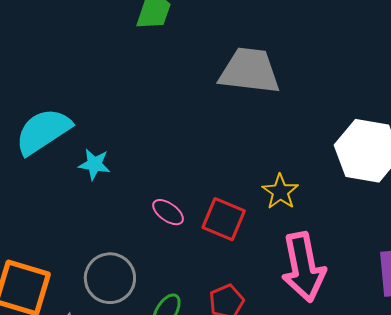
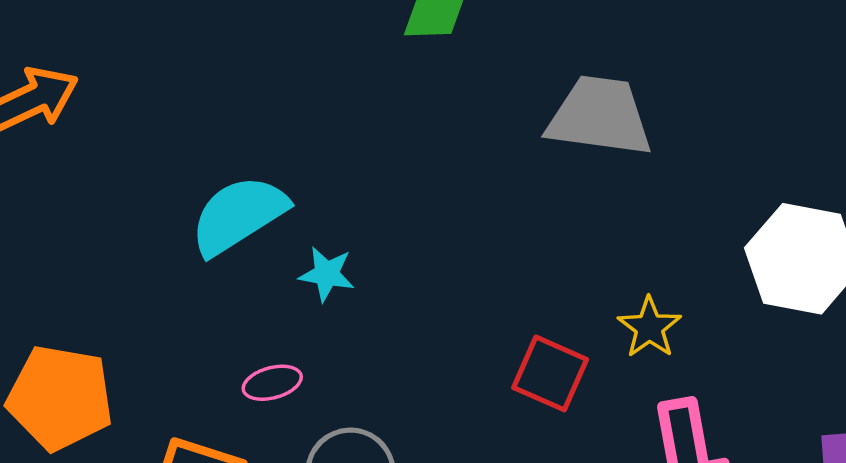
pink ellipse: (168, 212) -> (272, 383), moved, turned -52

